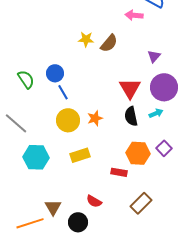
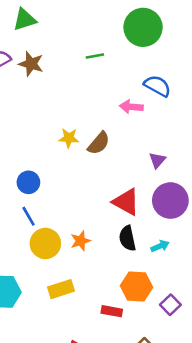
red triangle: (130, 88) -> (126, 202), turned -30
blue line: (63, 92) -> (28, 216), moved
cyan arrow: (156, 113) -> (160, 246), moved
purple square: (164, 148) -> (170, 305), moved

